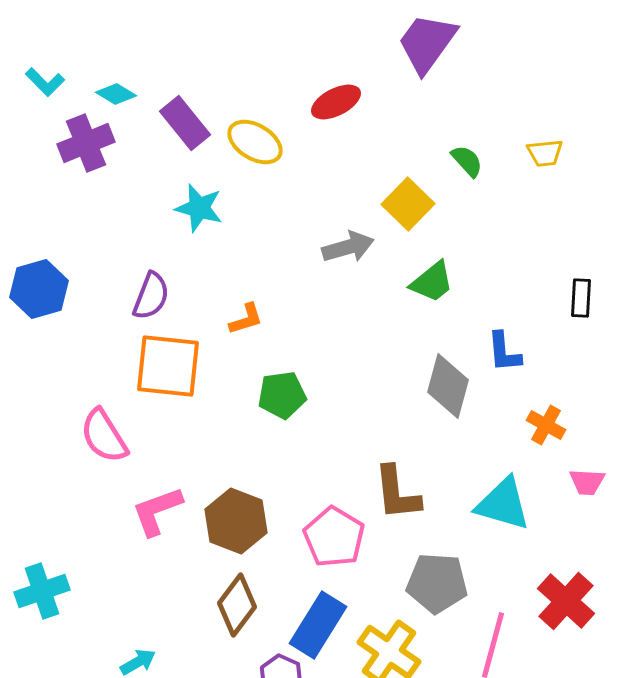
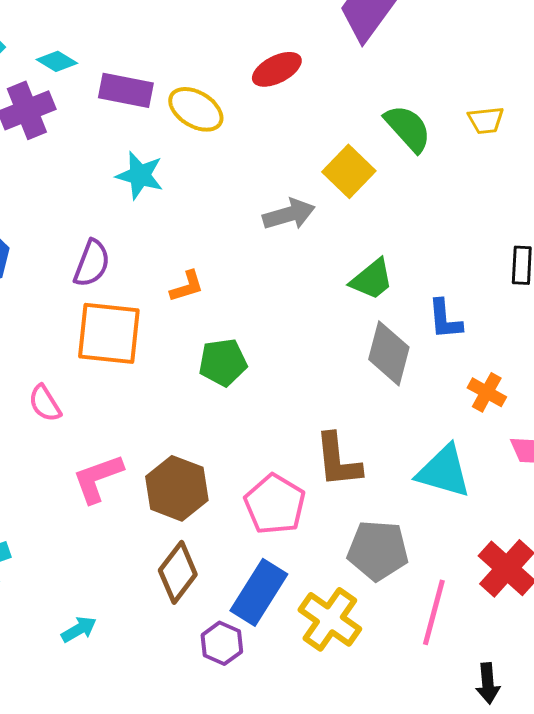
purple rectangle: (185, 123) -> (126, 90), turned -40
green semicircle: (467, 161) -> (408, 128), size x1.5
green trapezoid: (432, 282) -> (372, 279), moved
pink semicircle: (104, 436) -> (45, 403), size x0.7

